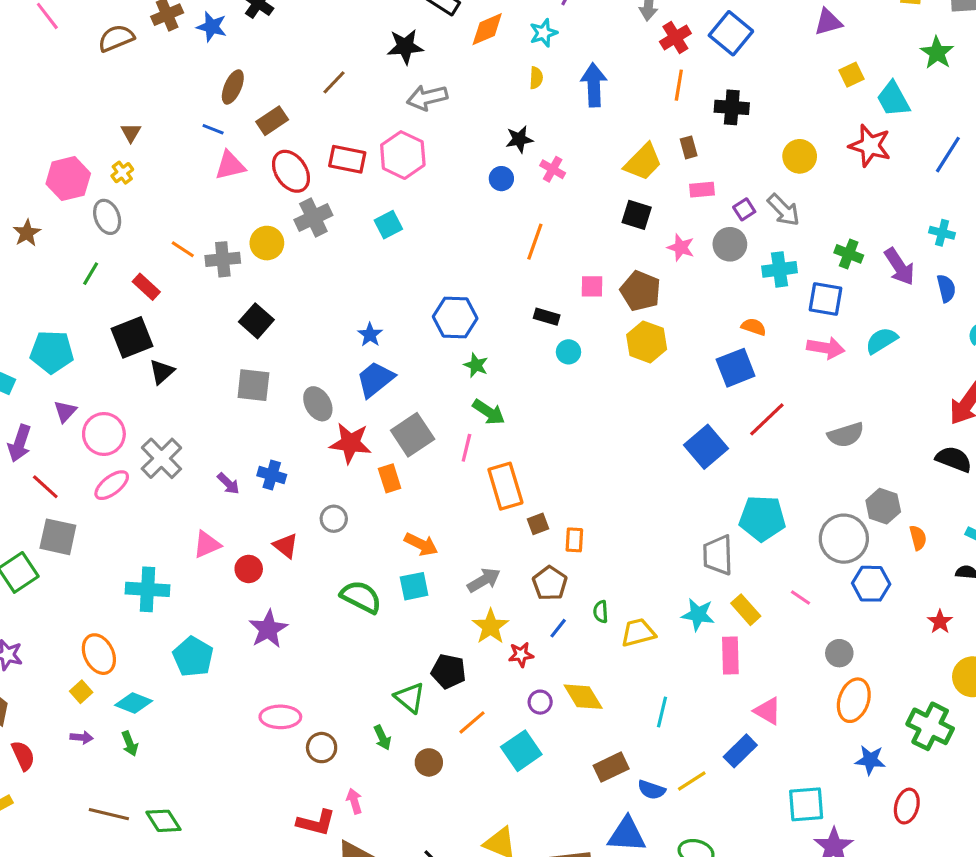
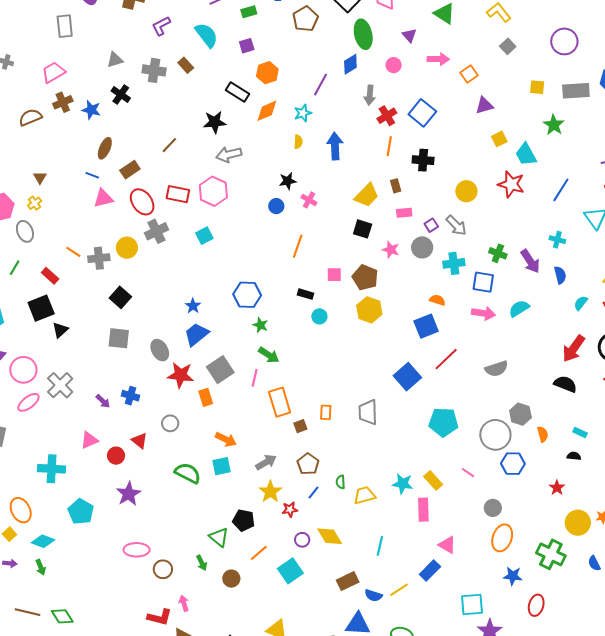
orange rectangle: (574, 540) -> (326, 412), moved
gray trapezoid: (718, 555) -> (368, 412), moved

